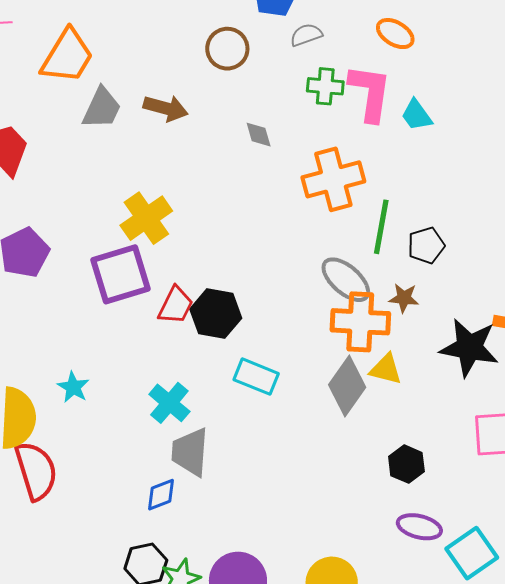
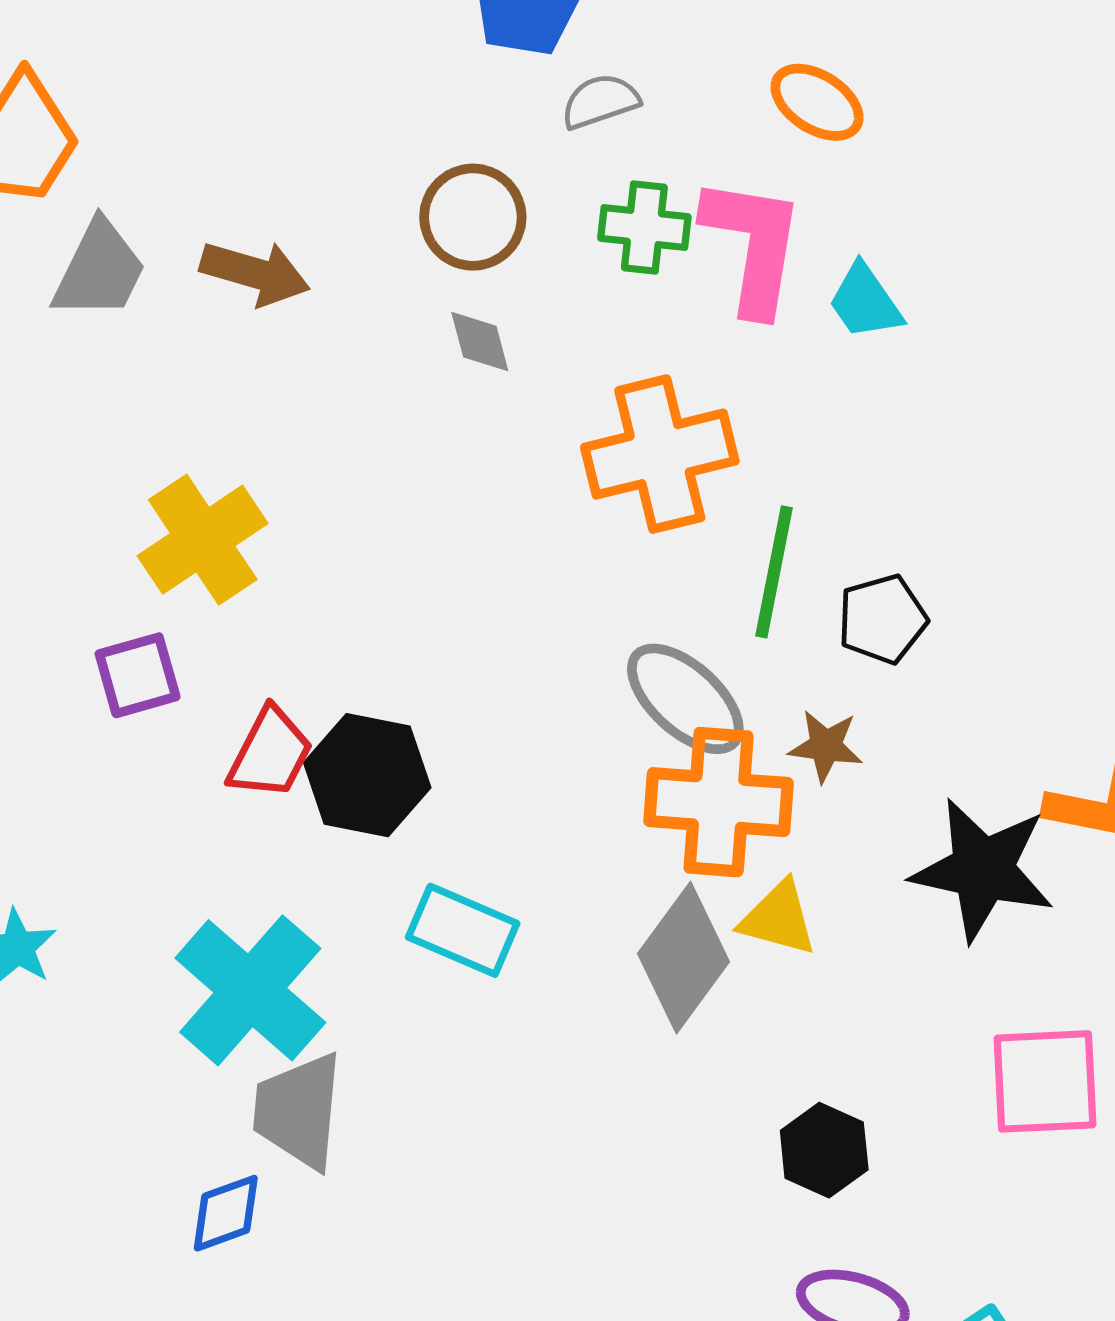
brown circle: (227, 49) -> (473, 217), moved
purple square: (121, 274) -> (138, 675), size x0.6
cyan cross: (169, 403) -> (250, 990), size x1.5

